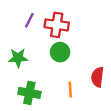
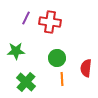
green circle: (60, 52) -> (57, 58), moved
green cross: (29, 93) -> (26, 82), turned 30

